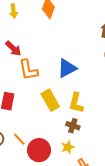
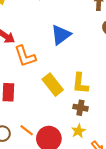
blue triangle: (67, 68) -> (61, 35), moved

